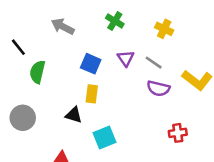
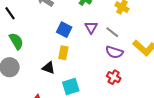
green semicircle: (37, 72) -> (16, 41), moved, turned 132
red cross: (178, 133) -> (114, 77), moved, turned 32

